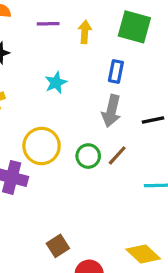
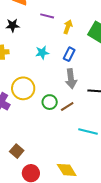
blue rectangle: (116, 71) -> (69, 54), moved
gray arrow: (111, 111) -> (71, 79), turned -36
brown square: (58, 246) -> (17, 151), turned -32

